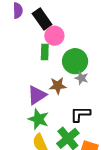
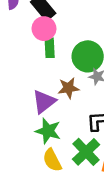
pink circle: (54, 36) -> (44, 29), moved

